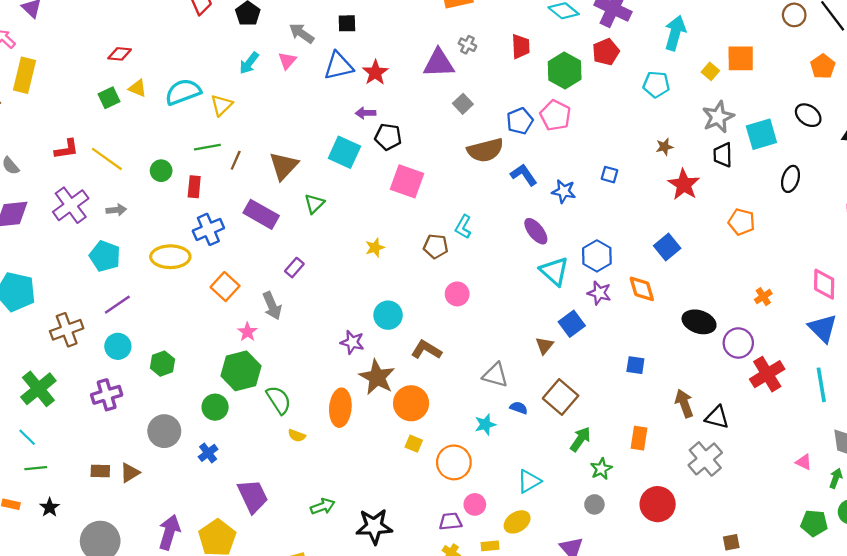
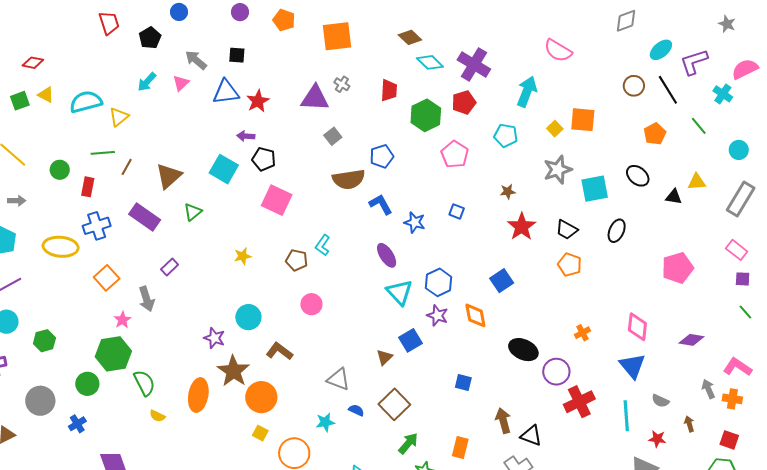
pink pentagon: (555, 115) -> (455, 154), moved
black trapezoid: (723, 155) -> (567, 230), moved, turned -65

